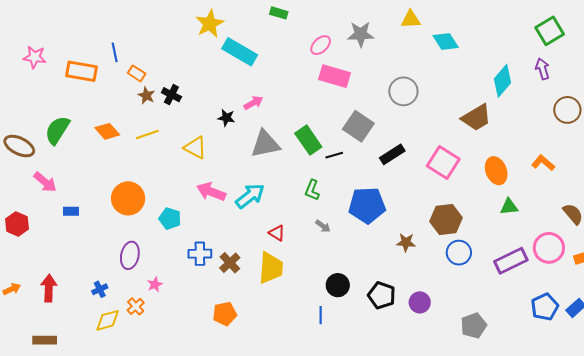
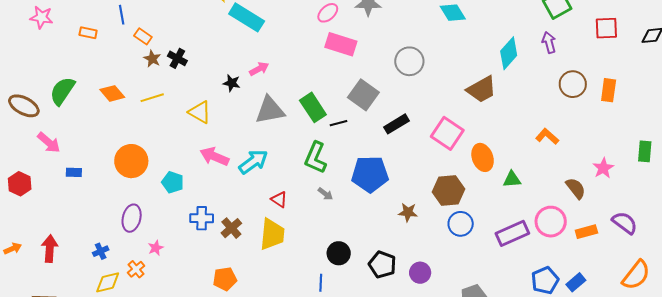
orange rectangle: (82, 71) -> (88, 33), size x0.6
orange ellipse: (496, 171) -> (483, 157), moved
green L-shape: (312, 190) -> (315, 158), size x1.5

